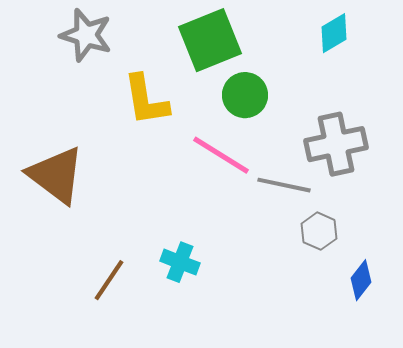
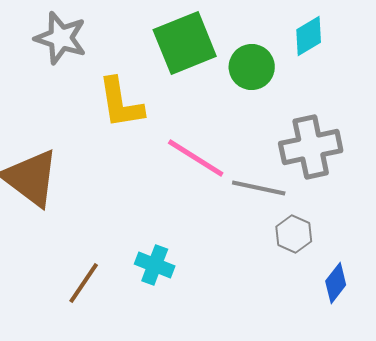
green circle: (245, 95) -> (252, 67), moved

